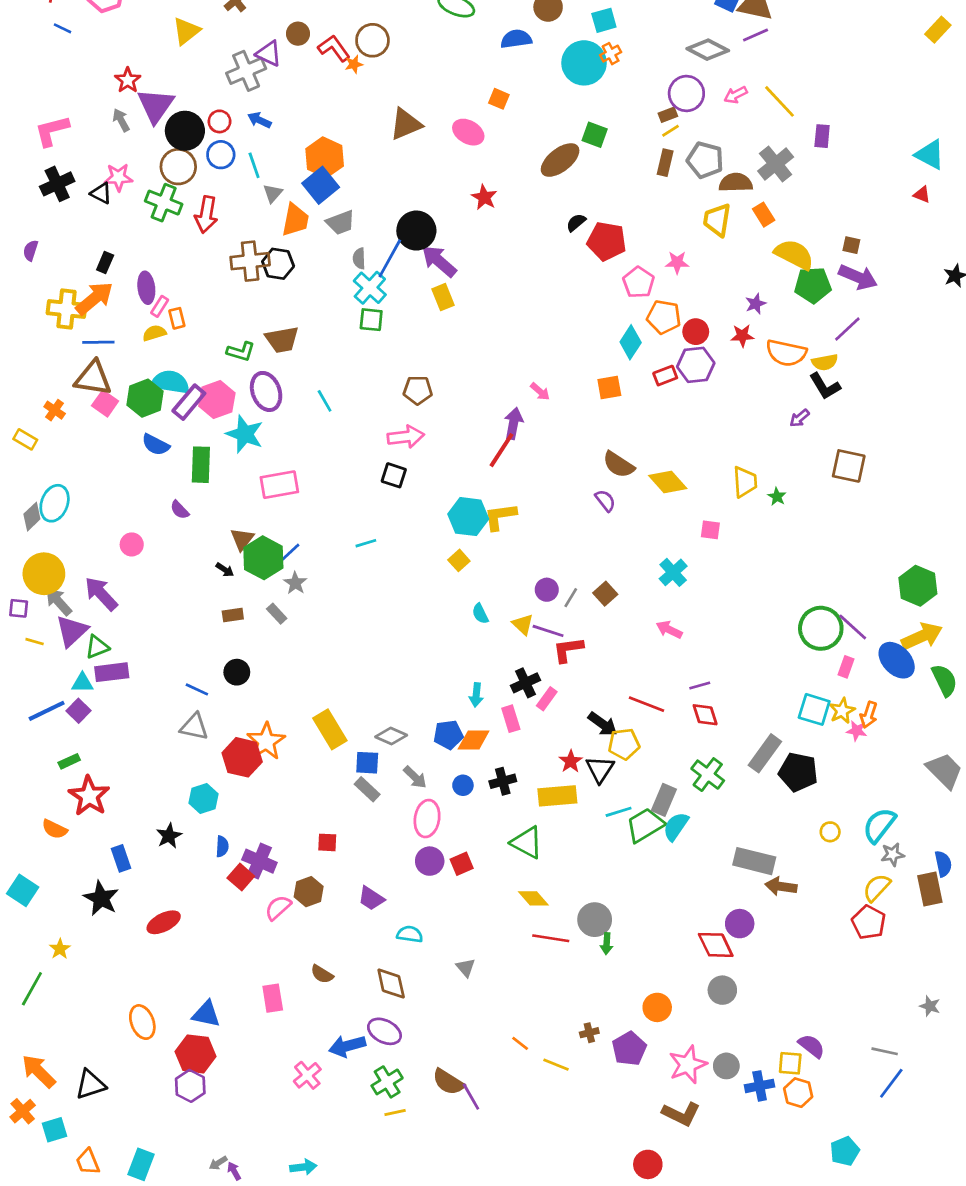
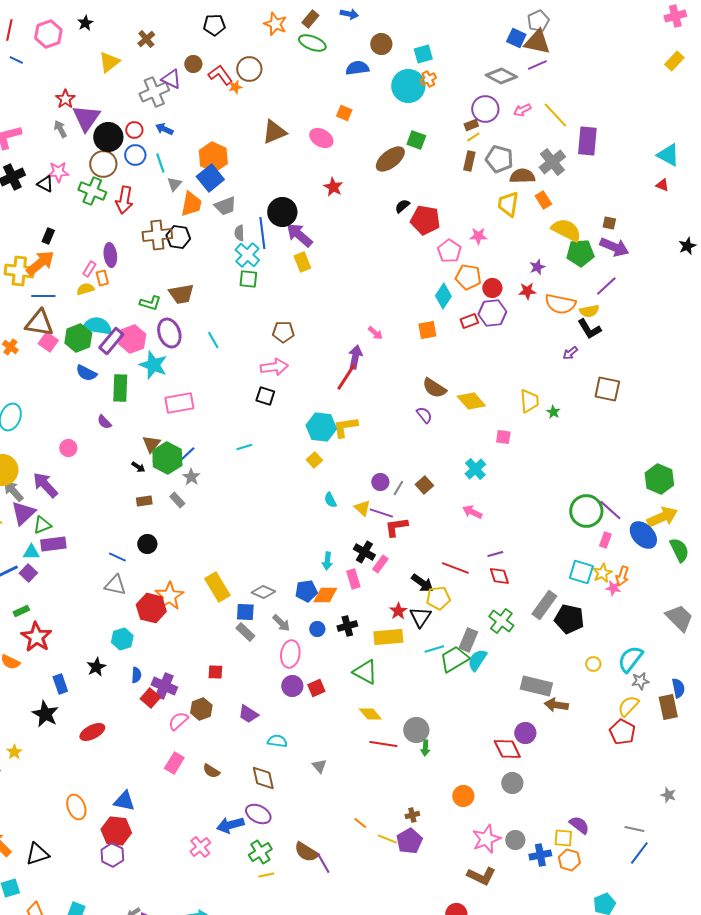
purple rectangle: (822, 136) -> (587, 141), size x1.6
blue line: (390, 258) -> (262, 233), turned -36
purple ellipse: (146, 288) -> (110, 255), moved
black cross: (525, 683) -> (364, 552), turned -35
pink rectangle: (273, 998) -> (174, 763), moved, turned 40
purple pentagon: (629, 1049) -> (409, 841), moved

